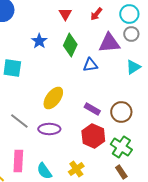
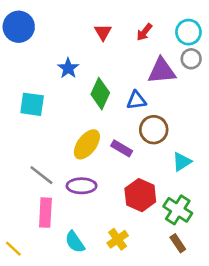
green diamond: (70, 45) -> (100, 94), moved
cyan triangle: (133, 67) -> (182, 162), moved
purple rectangle: (92, 109) -> (122, 148), moved
brown circle: (121, 112) -> (154, 130), moved
pink rectangle: (18, 161) -> (45, 213), moved

